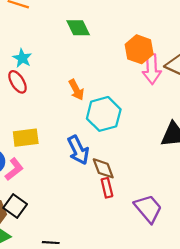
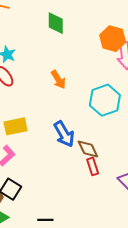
green diamond: (78, 28) -> (56, 23), turned 30
cyan hexagon: (104, 114) -> (105, 100), moved

